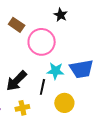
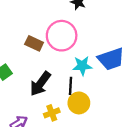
brown rectangle: (17, 25) -> (34, 43), moved
yellow circle: (64, 103) -> (79, 103), moved

